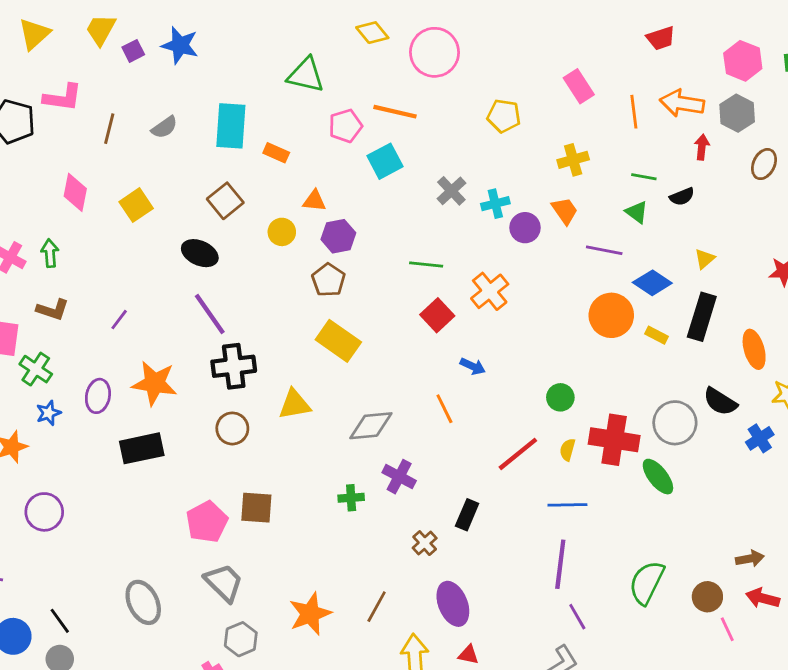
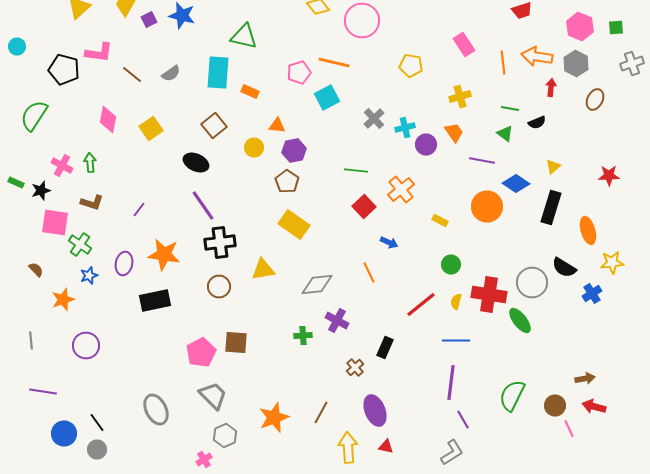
green triangle: (306, 75) -> (244, 36), moved
brown line: (109, 129) -> (132, 74), turned -65
yellow rectangle: (657, 335) -> (440, 220), moved

